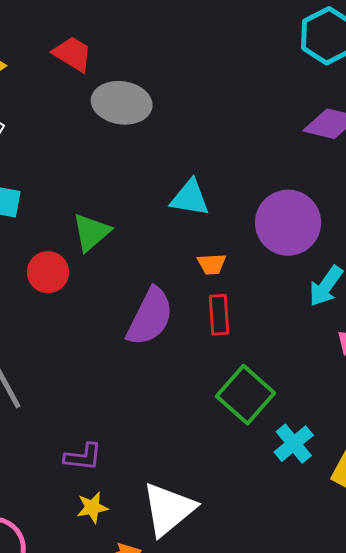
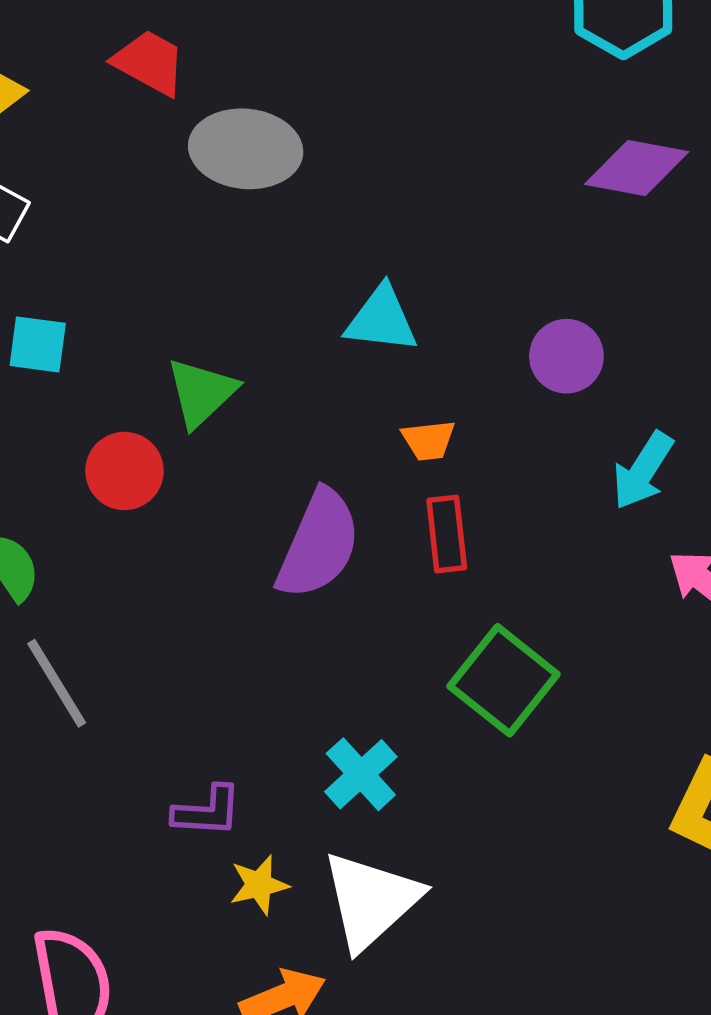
purple circle: (288, 223) -> (566, 356), size x0.6
cyan cross: (294, 444) -> (361, 774), moved
yellow star: (92, 507) -> (259, 885), moved

